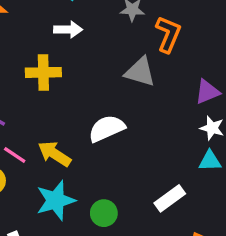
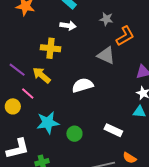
orange L-shape: (168, 34) -> (125, 36), turned 30
yellow arrow: (54, 154) -> (42, 75), moved
white rectangle: (170, 198) -> (113, 130), turned 54

